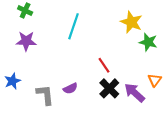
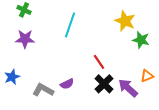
orange triangle: (155, 80) -> (147, 76), turned 32
gray L-shape: (45, 95) -> (43, 90), turned -55

